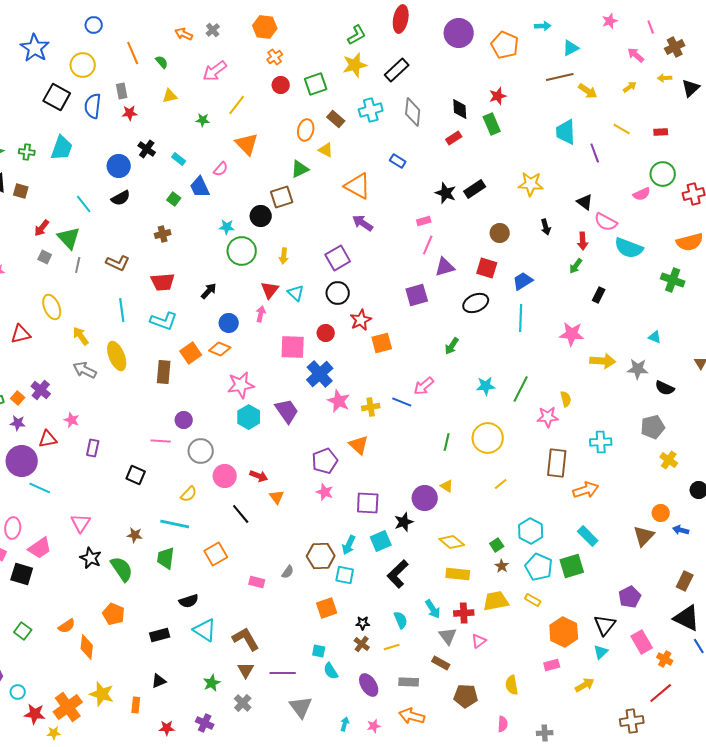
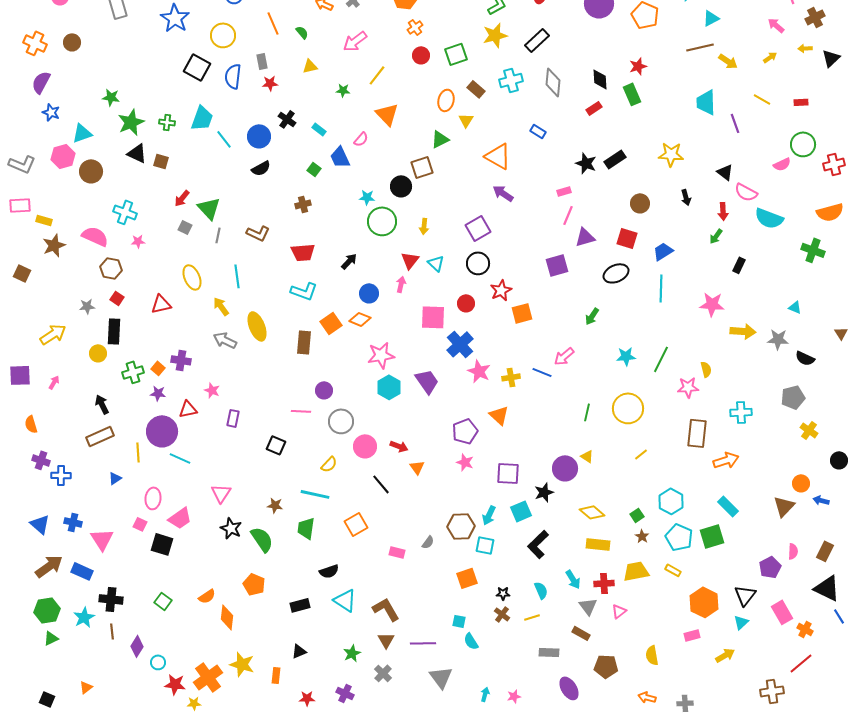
yellow triangle: (326, 150) -> (466, 120), turned 35
cyan line: (84, 204) -> (224, 139), moved
cyan line: (122, 310) -> (237, 276), moved
purple cross: (41, 390) -> (181, 360), turned -30
purple ellipse: (369, 685) -> (569, 688), moved
orange arrow: (412, 716) -> (647, 697), moved, size x0.7
pink semicircle: (503, 724) -> (793, 551), moved

